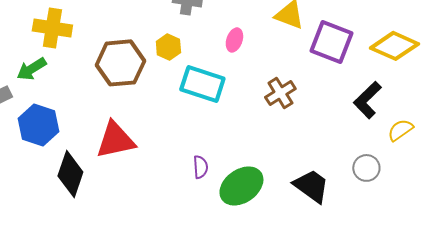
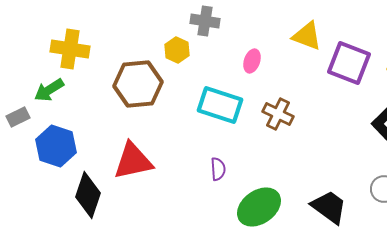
yellow hexagon: (168, 47) -> (177, 50), moved
brown cross: (280, 93) -> (278, 114), moved, turned -32
purple semicircle: (200, 167) -> (218, 169), moved

